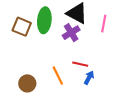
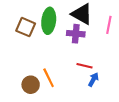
purple cross: (71, 33) -> (76, 34), turned 36
orange line: (58, 76) -> (49, 78), moved

